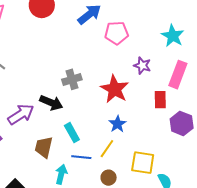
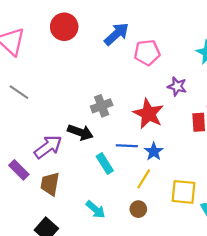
brown trapezoid: (44, 147) -> (50, 184), moved
blue line: (81, 157) -> (127, 146), moved
cyan arrow: (61, 174) -> (96, 209), turned 120
brown circle: (109, 178) -> (138, 209), moved

